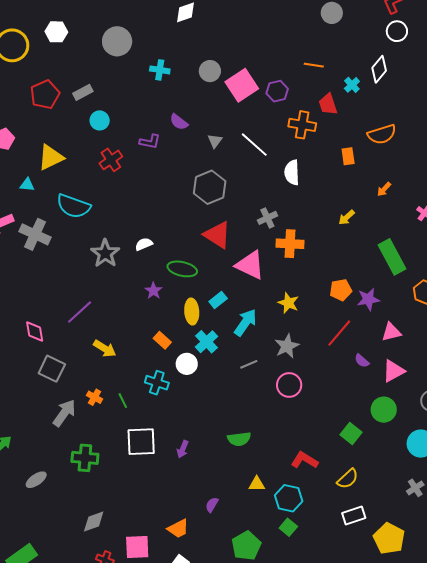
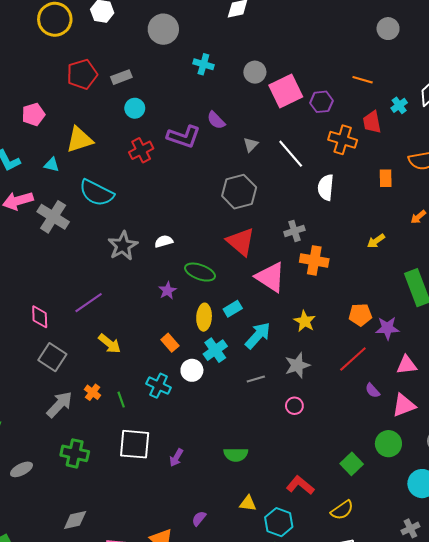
purple L-shape: (150, 142) -> (184, 137), size x1.5
pink circle: (289, 385) -> (294, 406), size x0.7

